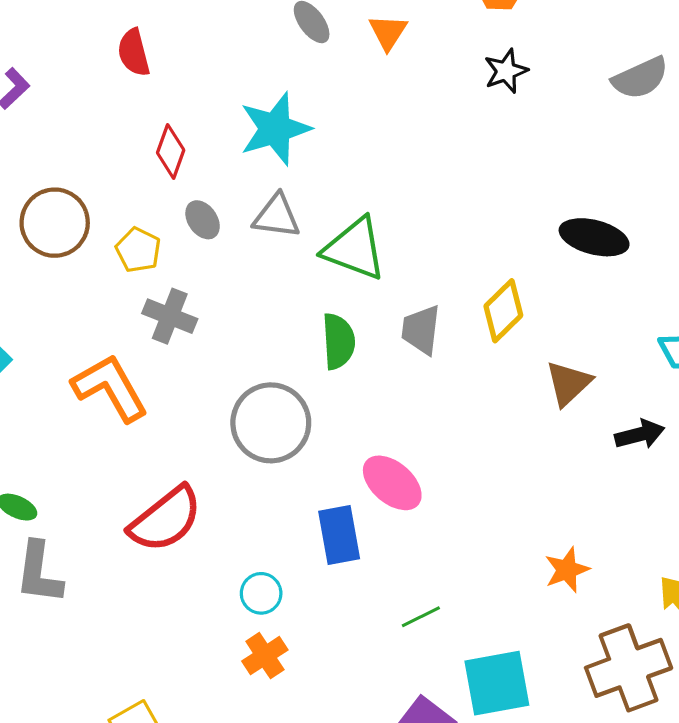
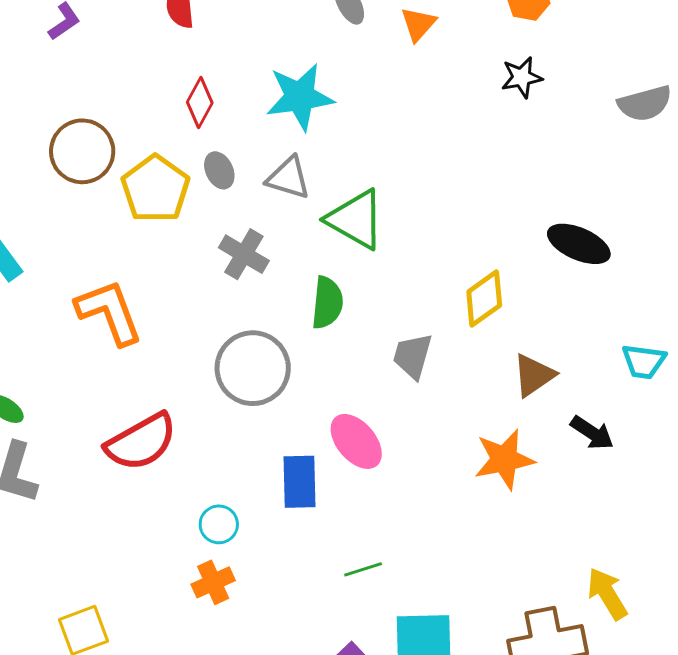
yellow pentagon: (138, 250) -> (155, 189), size x1.6
gray cross: (170, 316) -> (244, 254), moved
gray trapezoid: (421, 330) -> (413, 356), moved
black arrow: (640, 434) -> (592, 433), turned 39
orange star: (567, 570) -> (504, 459), moved, size x1.4

